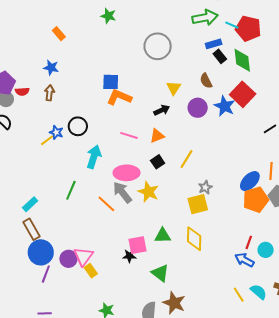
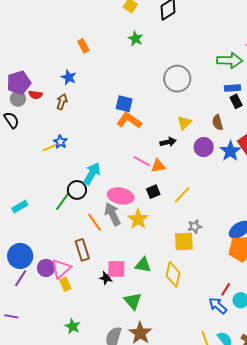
black circle: (78, 126) -> (77, 190), moved
pink line: (129, 135) -> (142, 161), moved
brown rectangle: (31, 229) -> (82, 250), moved

